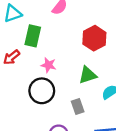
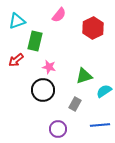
red hexagon: (94, 38) -> (93, 28), moved
gray rectangle: (78, 106) -> (75, 104), turned 48

